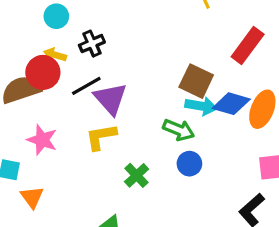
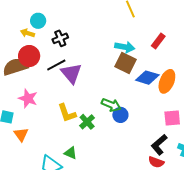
red rectangle: (248, 45) -> (158, 41), size x0.7
yellow arrow: (55, 55) -> (27, 33), moved
cyan arrow: (201, 106) -> (125, 47), moved
green arrow: (179, 130) -> (111, 105), moved
yellow L-shape: (101, 137) -> (67, 113), moved, turned -100

